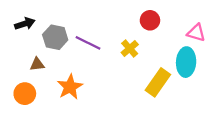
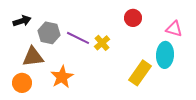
yellow cross: (130, 48) -> (102, 43), moved
brown triangle: (37, 64) -> (33, 57), size x1.6

